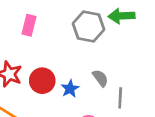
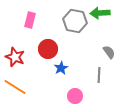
gray semicircle: (100, 78) -> (109, 52), moved
red circle: (42, 81) -> (48, 49), moved

